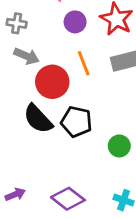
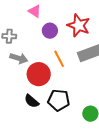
black semicircle: (38, 119) -> (32, 101), size x0.7

